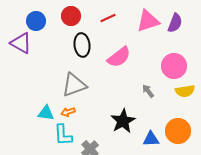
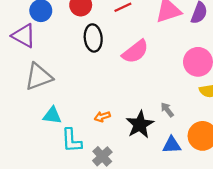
gray triangle: (74, 85) -> (39, 77), moved
gray arrow: (148, 91) -> (167, 110), moved
orange arrow: (68, 112) -> (102, 117), moved

